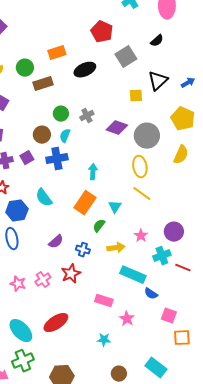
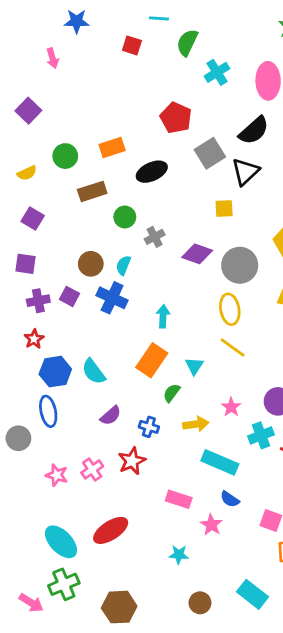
black semicircle: (157, 41) -> (254, 130), size x1.6
green circle: (25, 68) -> (65, 156), moved
black triangle: (158, 81) -> (245, 172), moved
green circle: (61, 114) -> (125, 217), moved
purple square: (27, 158) -> (69, 296), turned -32
blue cross: (57, 159) -> (112, 298), turned 35
cyan semicircle: (44, 198) -> (94, 372), moved
blue semicircle: (151, 294) -> (230, 499), moved

